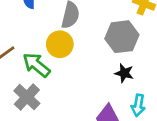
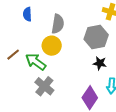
gray cross: (27, 97) -> (44, 86), moved

